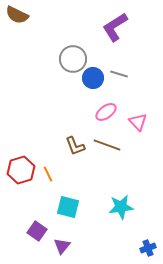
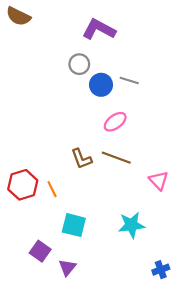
purple L-shape: (115, 27) -> (99, 29), moved, turned 60
gray circle: (73, 59) -> (79, 64), size x0.7
pink triangle: (138, 122) -> (159, 180), moved

